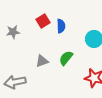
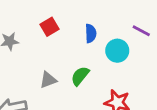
blue semicircle: (61, 26) -> (91, 33), moved

